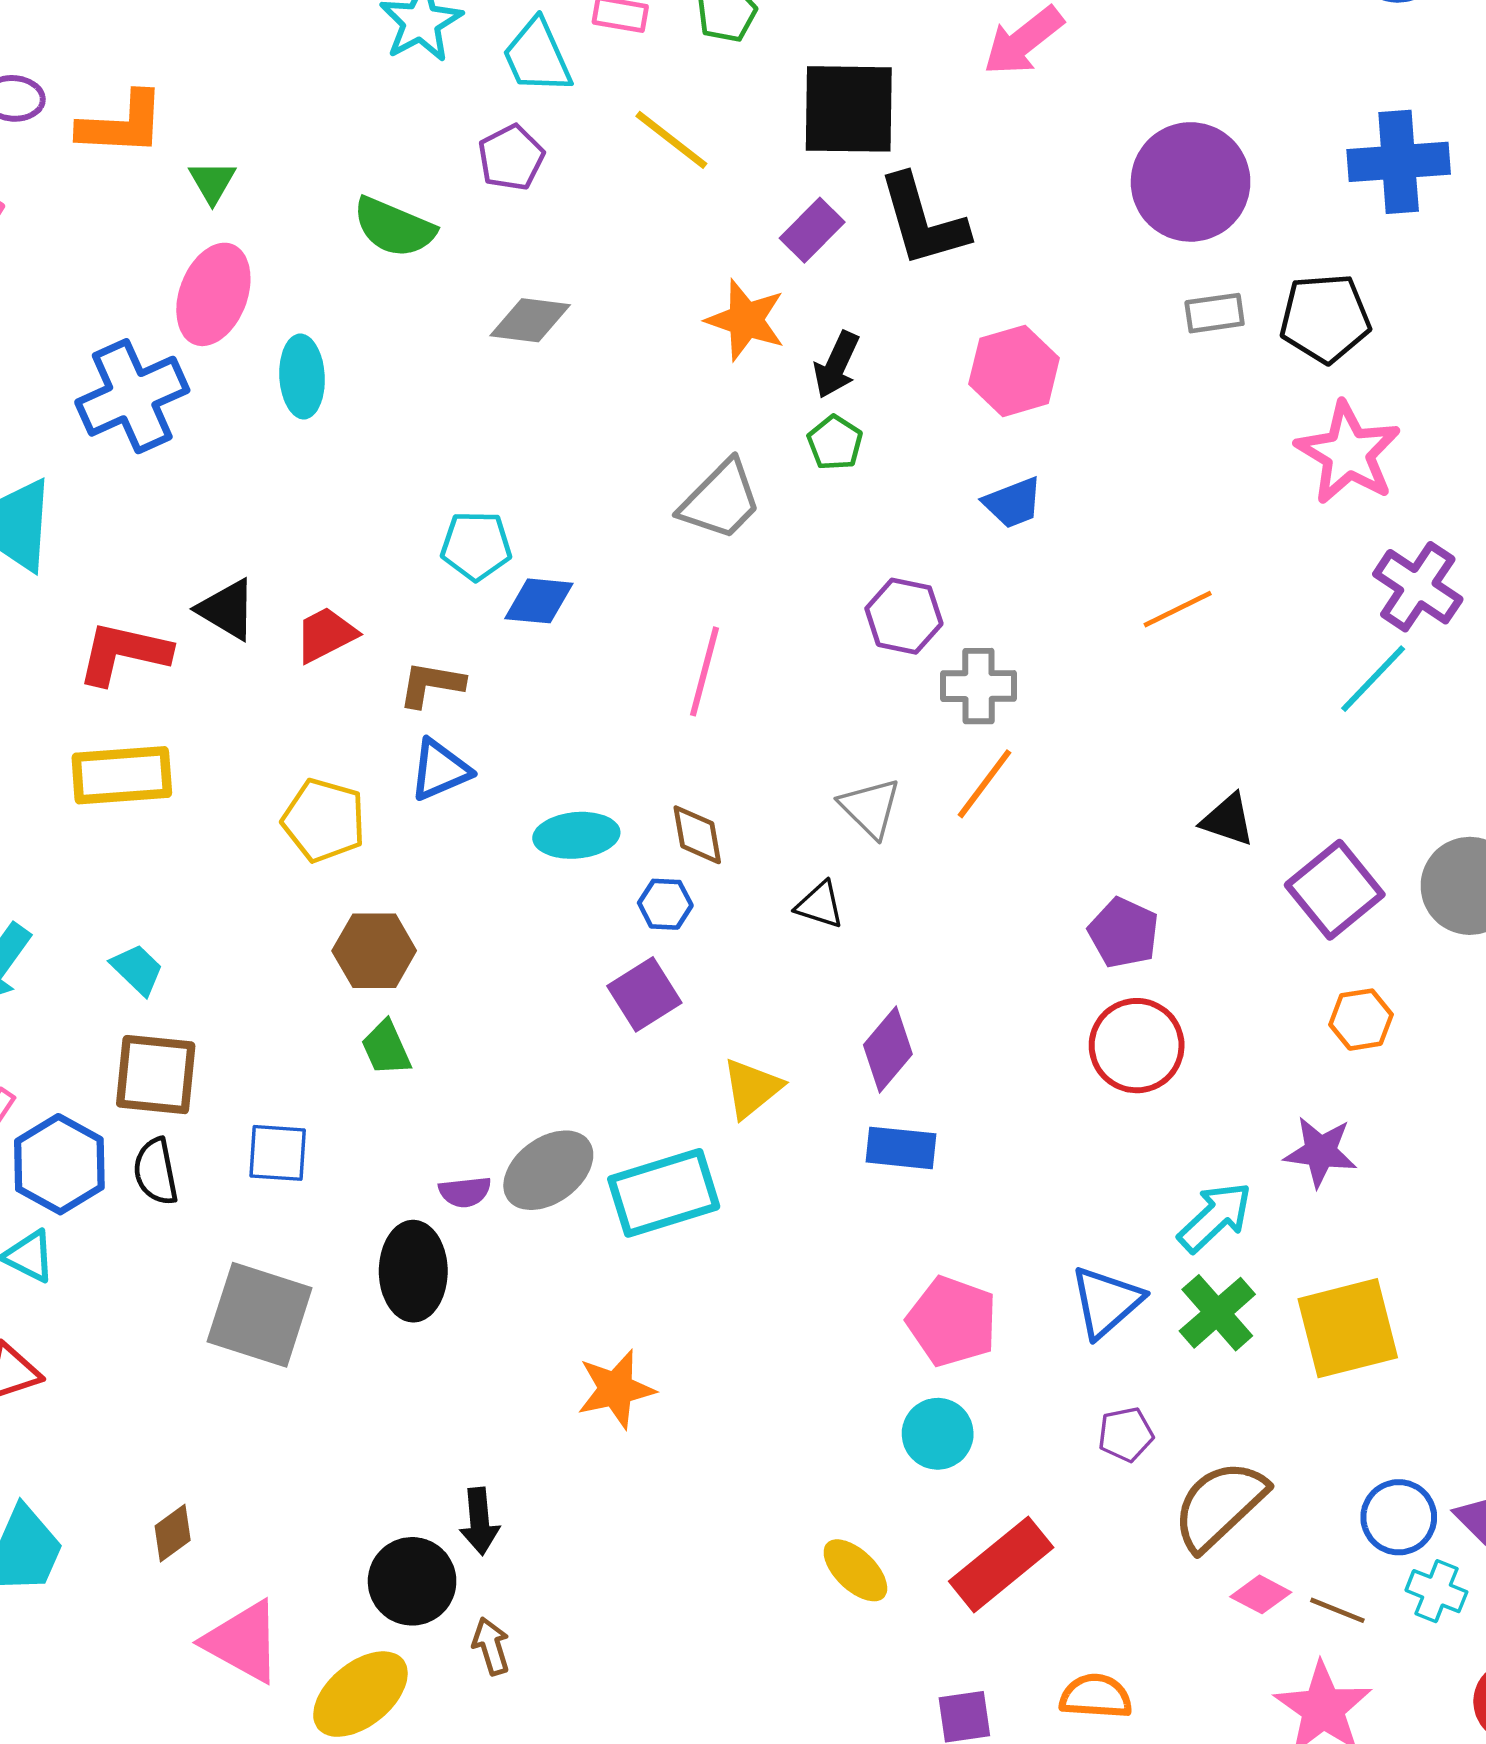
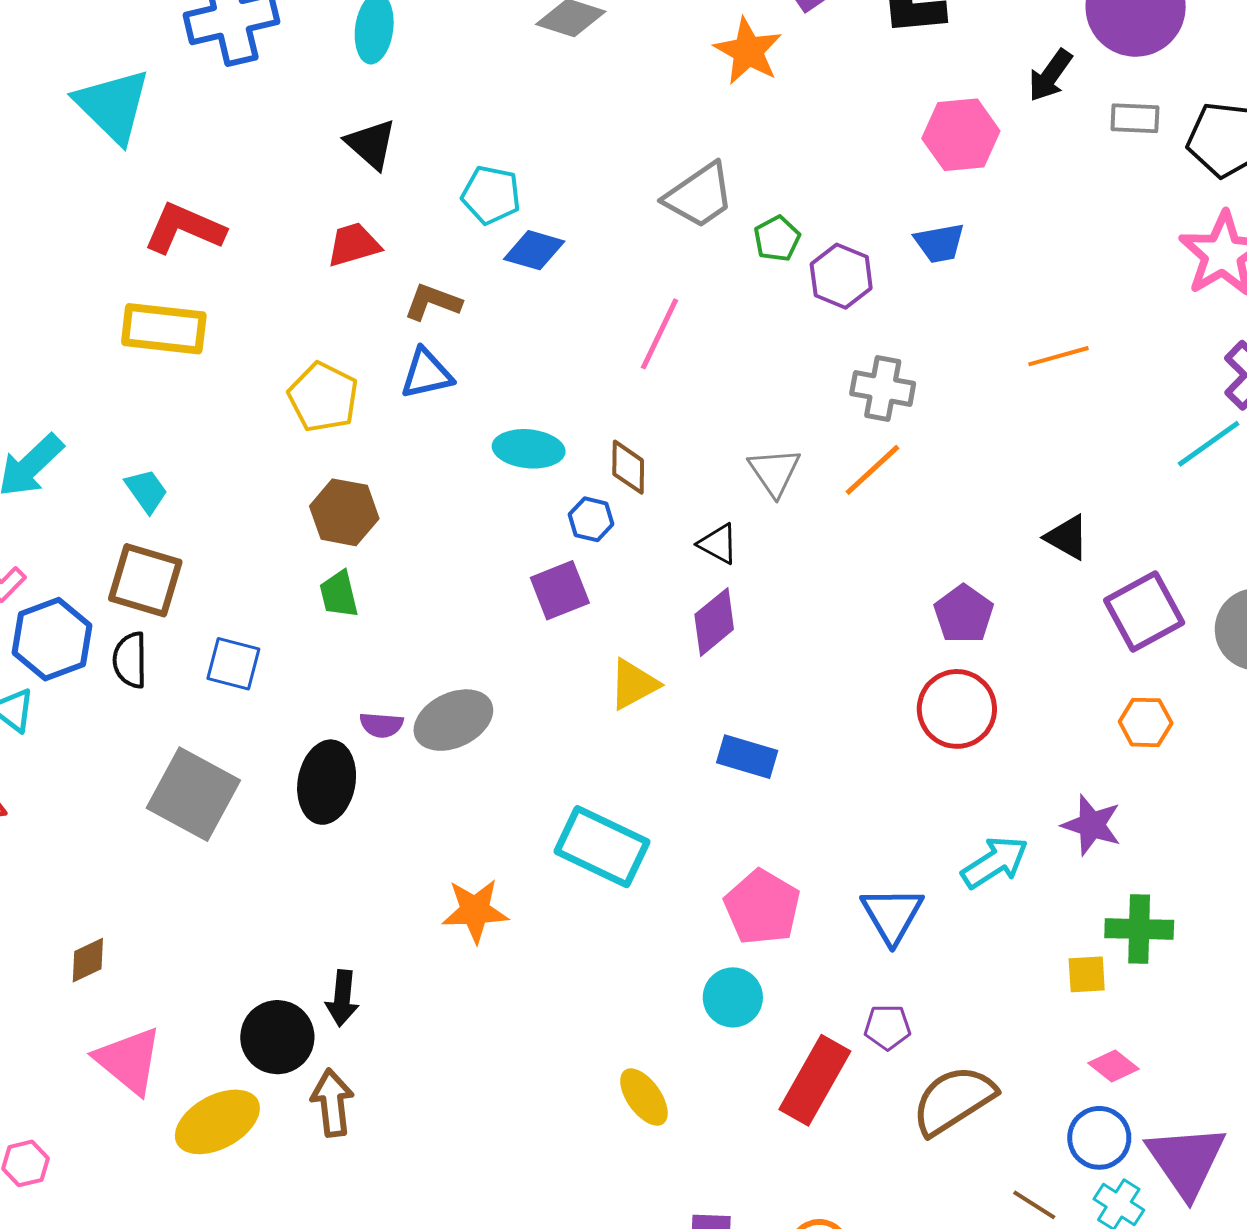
black arrow: (836, 365) -> (1050, 75), moved
green pentagon: (835, 443) -> (777, 239), moved
black triangle: (227, 610) -> (371, 144), moved
purple hexagon: (904, 616) -> (841, 276), moved
purple diamond: (888, 1049) -> (714, 622), moved
cyan rectangle: (664, 1193) -> (602, 847), moved, turned 32
blue triangle: (1106, 1302) -> (892, 915), turned -30
green cross: (1217, 1313) -> (1139, 929), moved, turned 32
yellow square: (1348, 1328) -> (1087, 974), size x0.5
red rectangle: (1001, 1564) -> (815, 1080), moved, turned -32
pink diamond: (1261, 1594) -> (1113, 1066), moved
brown arrow: (491, 1646) -> (332, 1103), size x1.4

